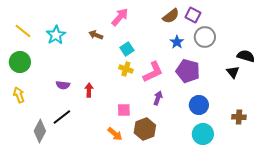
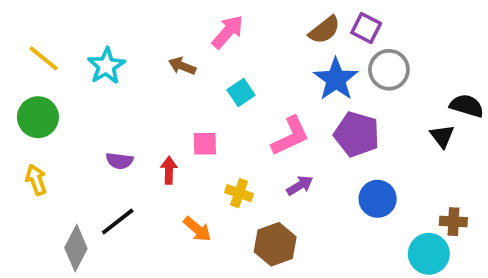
blue star: (177, 42) -> (336, 79), size x1.6
yellow cross: (126, 69) -> (239, 193), moved
purple arrow: (158, 98) -> (300, 185), turned 40
pink square: (124, 110) -> (205, 144), moved
orange arrow: (115, 134) -> (197, 229), moved
cyan circle: (203, 134) -> (429, 254), moved

